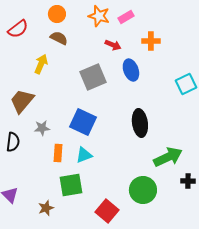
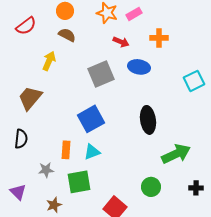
blue ellipse: (131, 70) -> (139, 67), turned -60
blue square: (83, 122) -> (91, 119), turned 36
gray star: (42, 128) -> (46, 170), moved
black cross: (188, 181) -> (196, 188), moved
green circle: (143, 190) -> (151, 187), size x0.7

